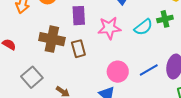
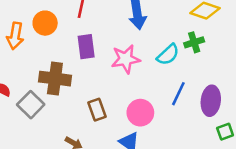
brown rectangle: (78, 49) -> (97, 110), moved
blue line: (149, 70) -> (178, 94), moved, turned -30
gray square: (32, 77) -> (31, 105), moved

